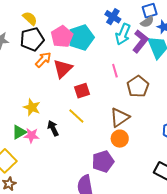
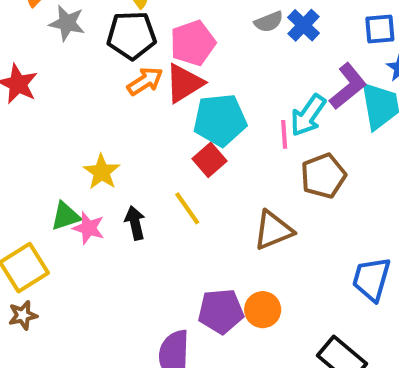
gray semicircle: (147, 22) -> (269, 22), moved
cyan arrow: (123, 34) -> (308, 115), moved
cyan pentagon: (81, 38) -> (220, 120), moved
red triangle: (63, 69) -> (184, 83), moved
red square: (82, 91) -> (209, 160), turned -35
orange circle: (120, 139) -> (263, 310), moved

